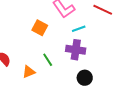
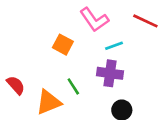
orange triangle: (29, 72) -> (48, 102), size x1.5

